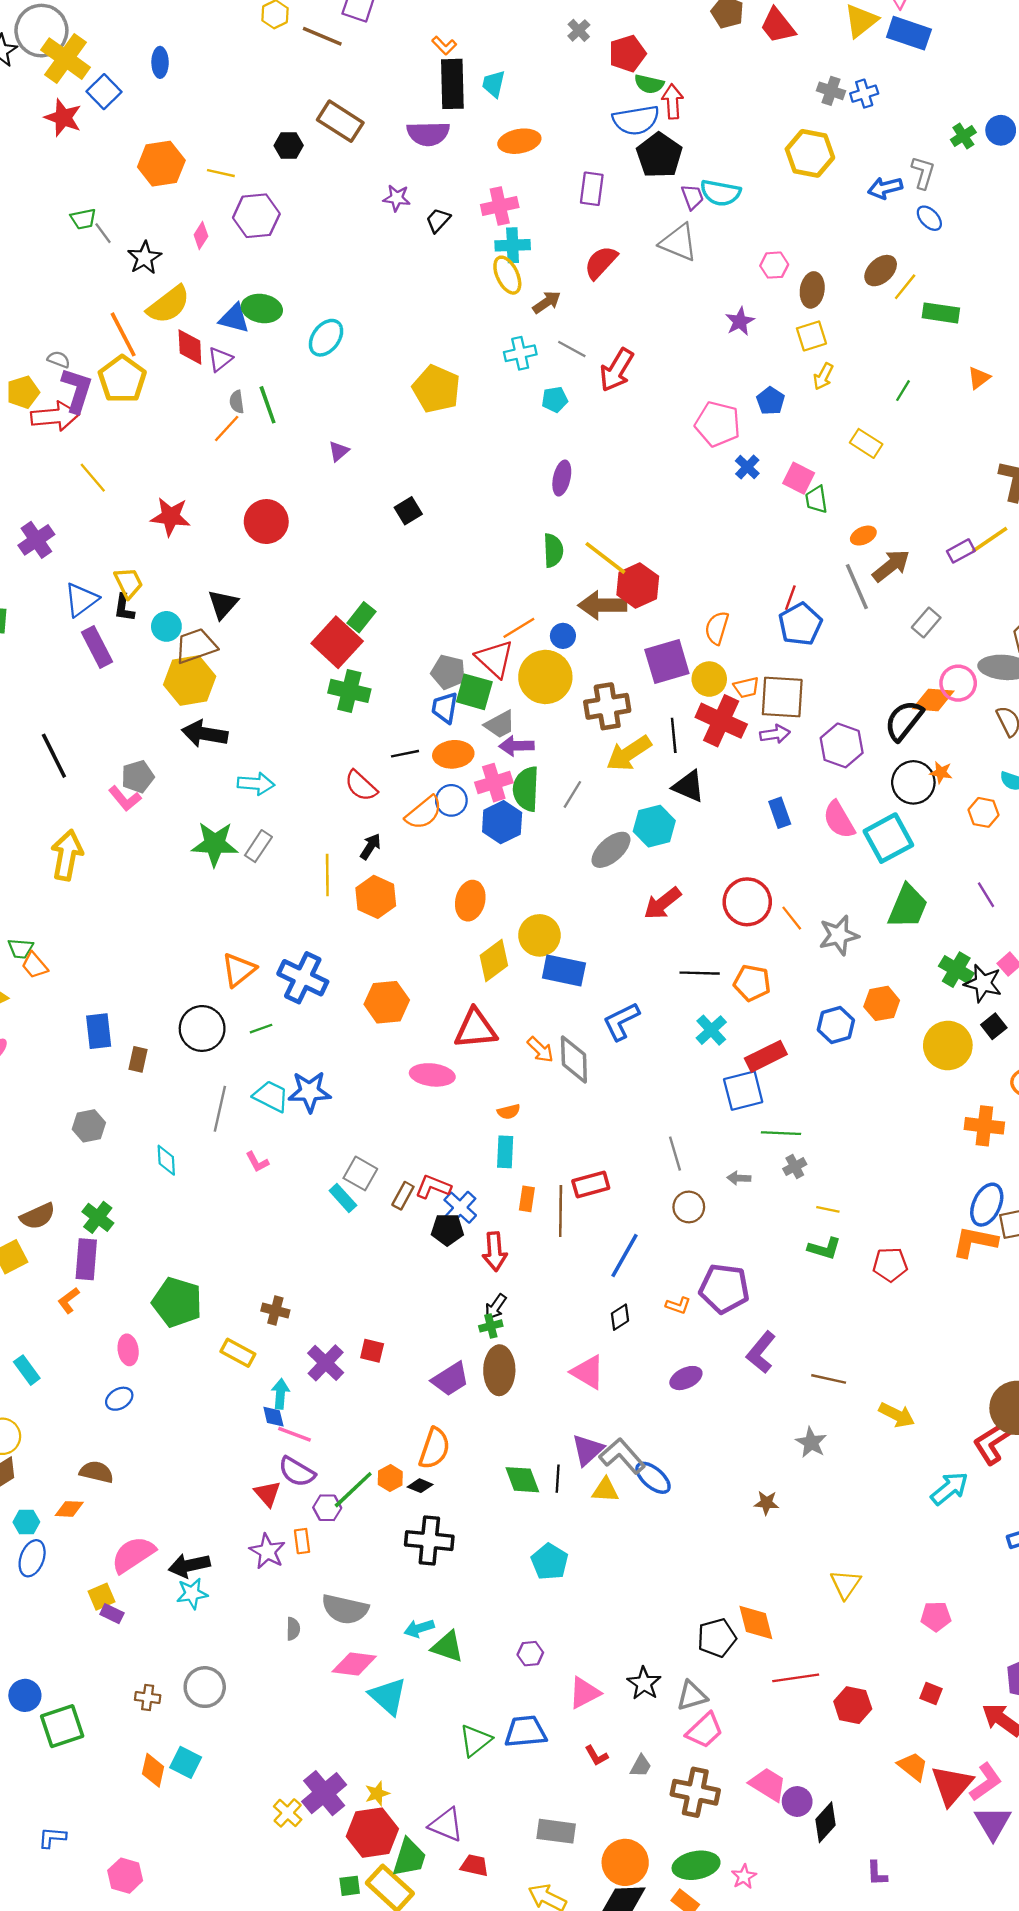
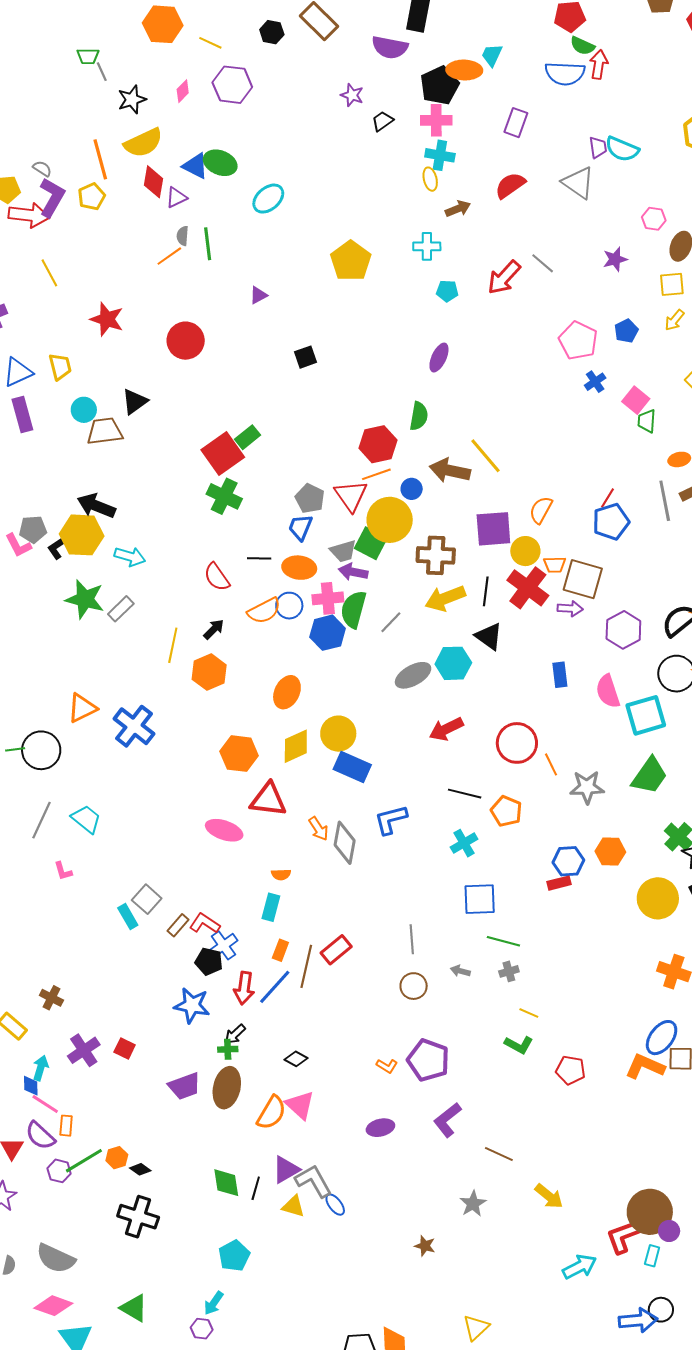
cyan trapezoid: (494, 84) -> (492, 55), moved
black pentagon: (659, 155) -> (440, 85), moved
yellow ellipse: (507, 275) -> (430, 179), size x0.7
gray line: (572, 349) -> (543, 263), moved
yellow pentagon: (122, 379) -> (92, 196), size x0.7
yellow line: (605, 558) -> (485, 456), moved
red hexagon: (638, 585) -> (378, 444), moved
black L-shape: (124, 608) -> (57, 547), moved, turned 35
yellow hexagon: (190, 680) -> (82, 535), moved
green square: (474, 692) -> (371, 543), moved
orange hexagon: (387, 1002) -> (239, 754), moved
green line: (261, 1029) -> (15, 749), moved
red rectangle: (766, 1056) -> (559, 883), moved, size x0.7
blue star: (310, 1092) -> (192, 1005), moved
red rectangle: (591, 1185) -> (336, 950), turned -36
blue line: (624, 1256) -> (275, 987), moved
black diamond: (620, 1317) -> (296, 1059), moved, turned 50
orange semicircle: (434, 1448) -> (271, 1113), moved
blue ellipse: (653, 1478) -> (335, 1205), size x0.7
orange rectangle: (302, 1541) -> (66, 1126), moved
cyan arrow: (419, 1628) -> (214, 1303), moved, turned -50

